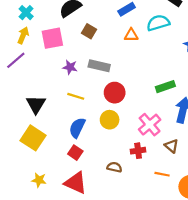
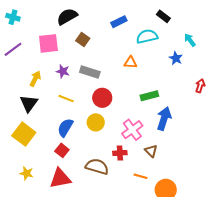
cyan cross: (26, 13) -> (13, 17), moved, turned -32
yellow arrow: (23, 35) -> (35, 79), moved
orange triangle: (131, 35) -> (130, 62), moved
purple line: (16, 60) -> (13, 49), moved
brown semicircle: (114, 167) -> (97, 167), size x1.6
red triangle: (76, 183) -> (60, 178), turned -40

